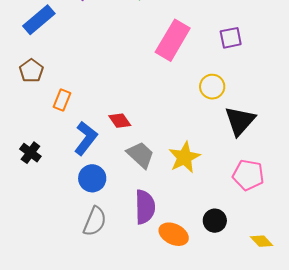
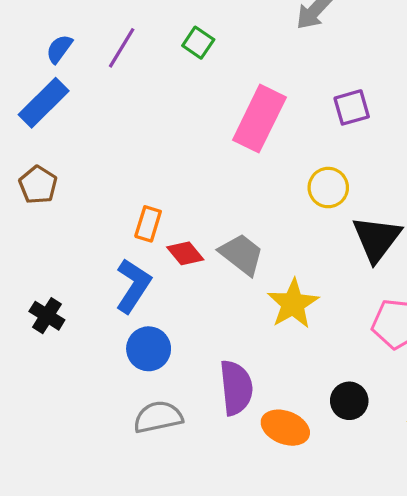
orange rectangle: (62, 100) -> (148, 224), moved
gray trapezoid: (140, 155) -> (241, 254), moved
gray semicircle: (95, 221) -> (158, 417), turned -120

